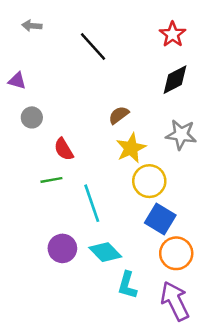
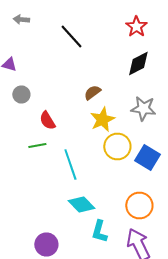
blue square: (160, 219) -> (147, 158), moved
purple circle: (62, 248) -> (46, 244), moved

